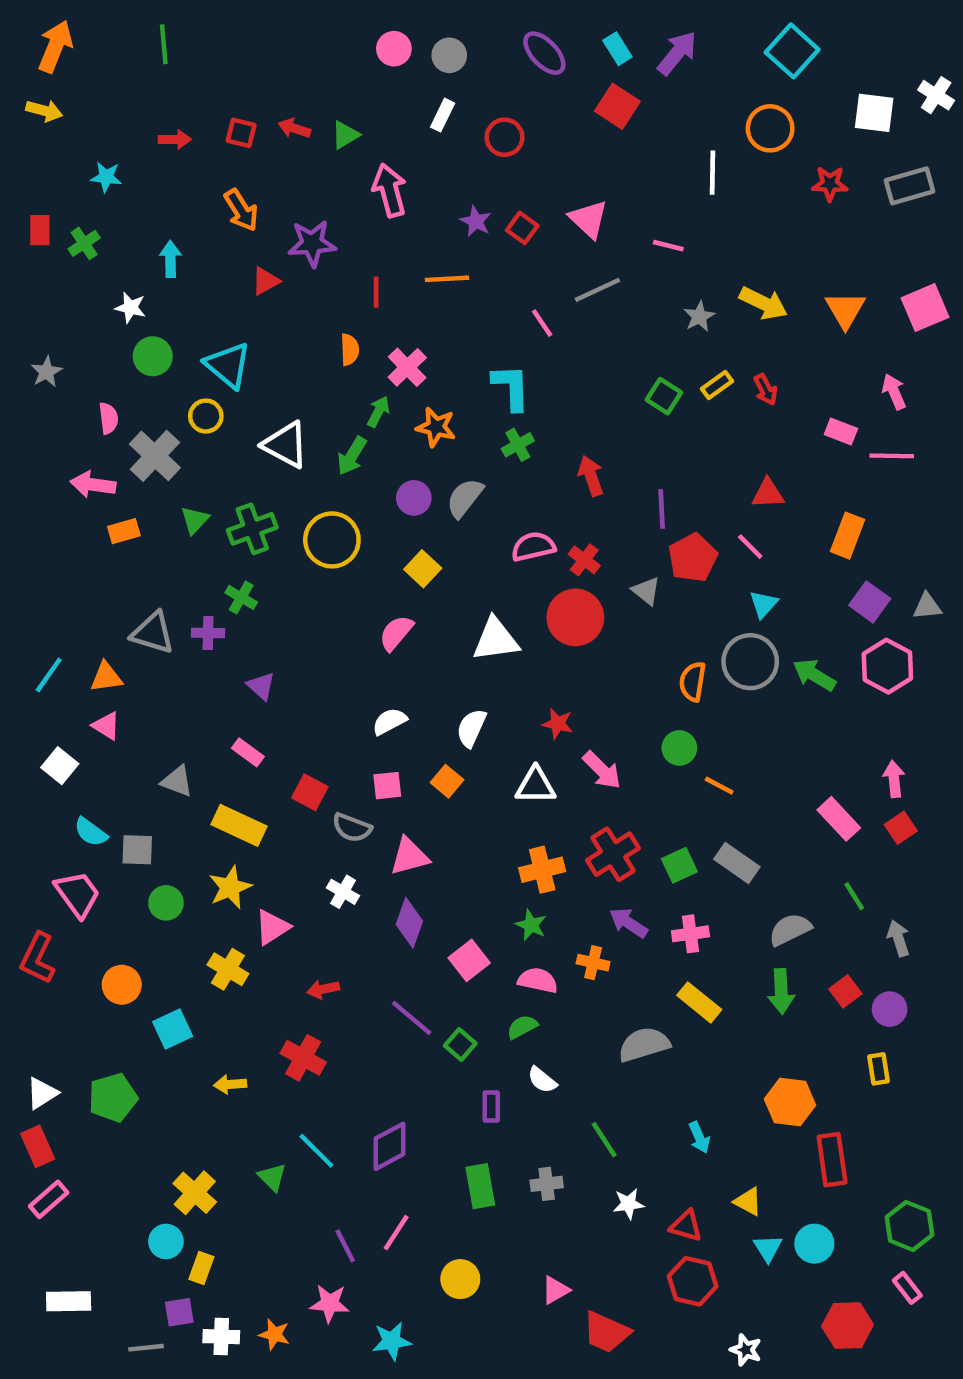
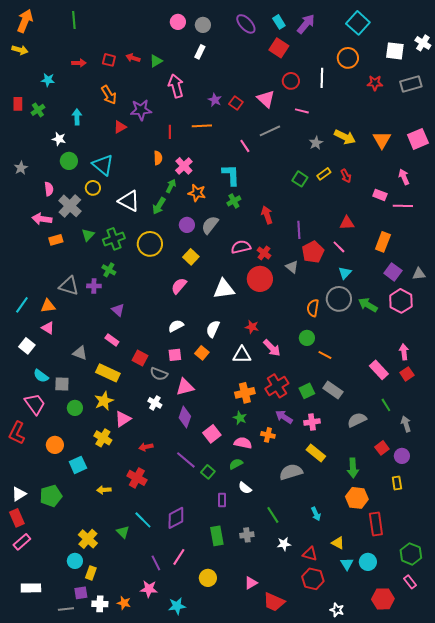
red circle: (505, 137) -> (291, 81), moved
green arrow: (781, 991) -> (353, 468), moved

